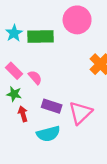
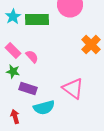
purple rectangle: (52, 106) -> (28, 88), moved
pink triangle: (80, 113) -> (73, 88), turned -40
red arrow: (23, 114) -> (15, 116), moved

